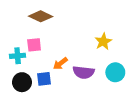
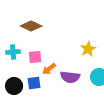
pink square: (34, 45) -> (35, 57), moved
cyan cross: (18, 56) -> (13, 52), moved

